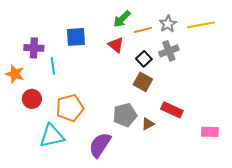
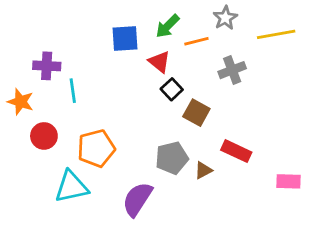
gray star: (168, 24) -> (225, 18), moved
blue square: (76, 37) -> (125, 38), moved
black square: (144, 59) -> (172, 89), moved

